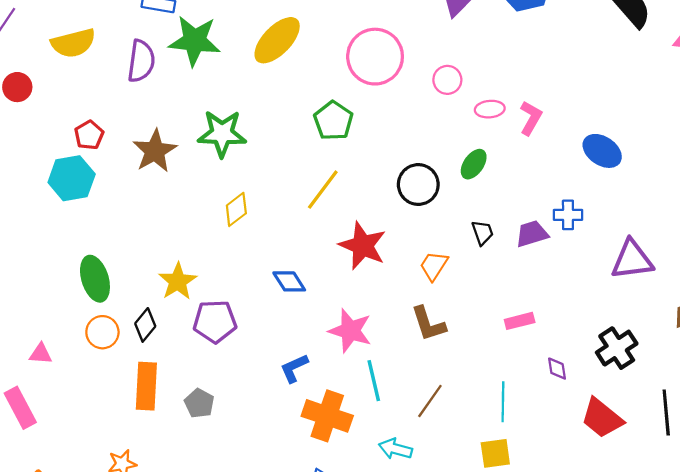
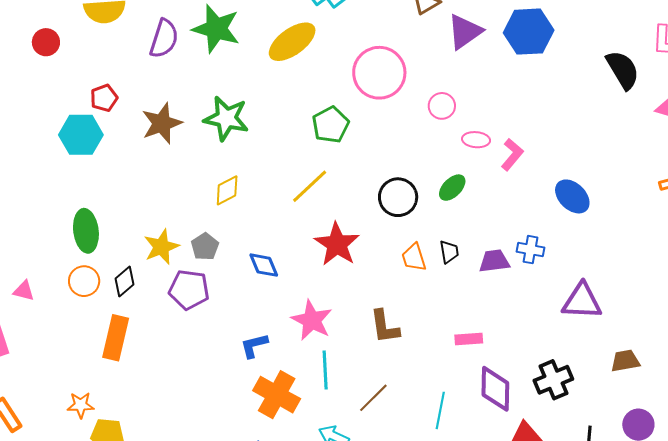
orange trapezoid: (434, 266) -> (414, 257), moved, turned -60
purple diamond: (557, 369) -> (495, 389), size x2.0
gray pentagon: (199, 403) -> (205, 247), moved

